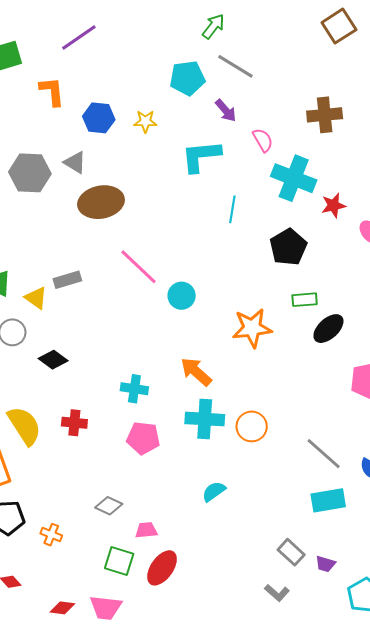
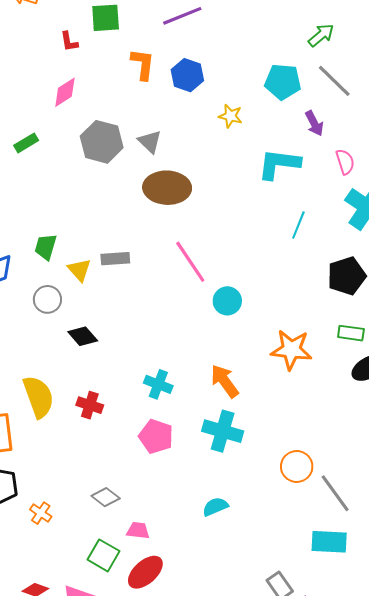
blue hexagon: (99, 118) -> (187, 75), moved
orange circle: (252, 426) -> (297, 467), moved

